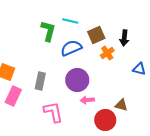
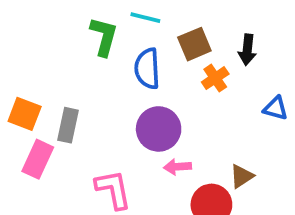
blue semicircle: (71, 48) -> (147, 69), turned -70
gray rectangle: (40, 81) -> (68, 125), moved
brown triangle: (121, 105) -> (242, 176), turned -48

